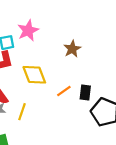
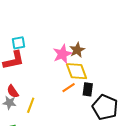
pink star: (28, 31) -> (62, 54), moved
yellow diamond: (34, 75) -> (77, 71), moved

